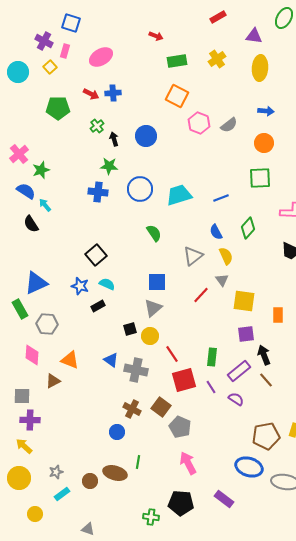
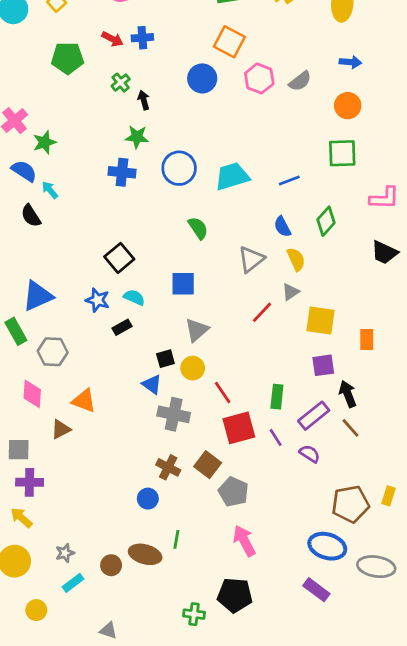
blue circle: (146, 136) -> (202, 78), moved
gray triangle: (222, 280) -> (291, 292), turned 32
blue square: (157, 282) -> (183, 284), moved
blue triangle: (111, 360) -> (152, 384), moved
purple rectangle: (224, 499) -> (316, 590), moved

